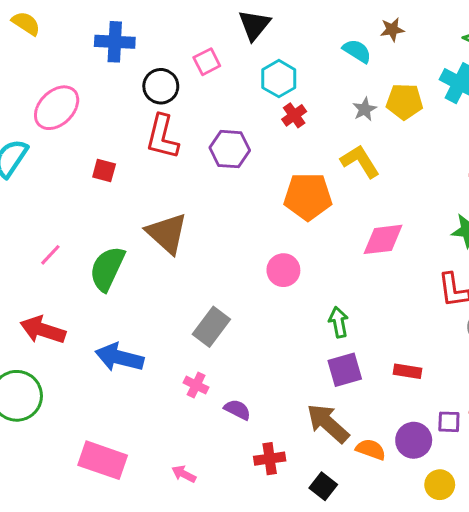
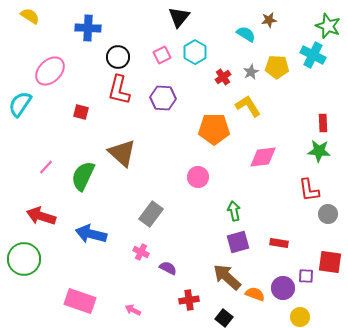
pink square: (207, 62) -> (162, 55), moved
red cross: (294, 115) -> (223, 77), moved

